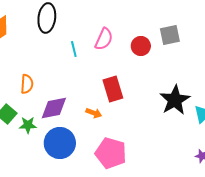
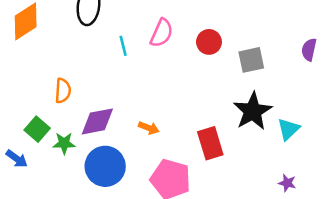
gray square: (170, 35) -> (251, 60), moved
red rectangle: (113, 89) -> (210, 143), moved

